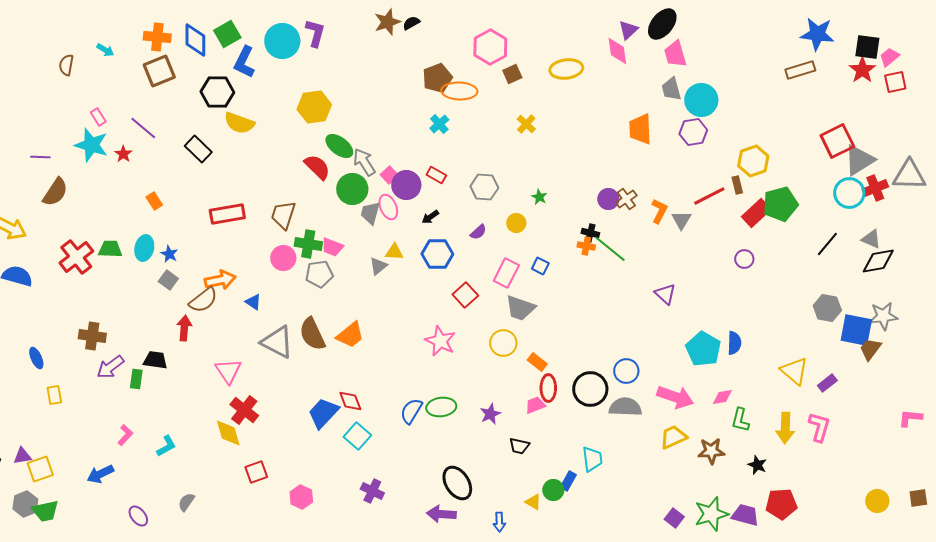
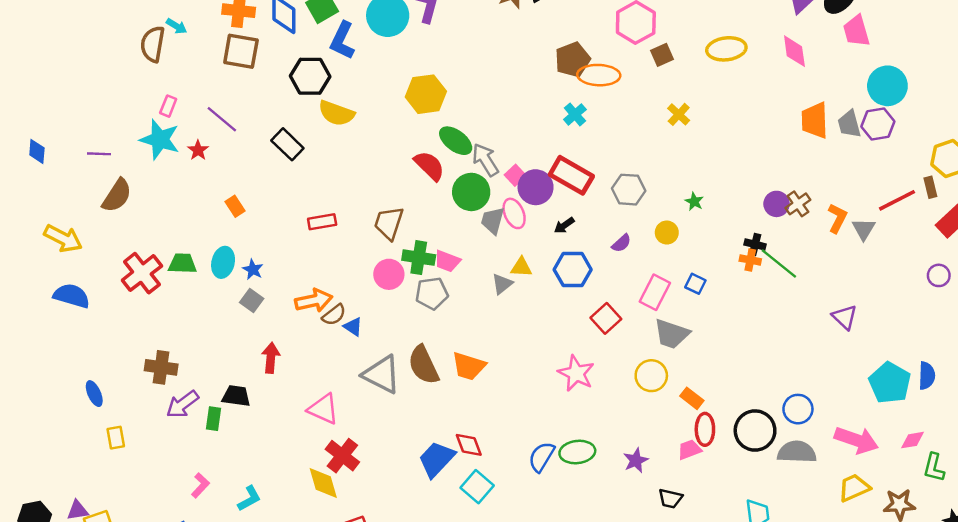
pink diamond: (617, 51) -> (794, 51), moved
brown semicircle: (66, 65) -> (153, 44), moved, size x1.4
brown square: (159, 71) -> (241, 51), turned 32
gray trapezoid: (671, 89) -> (849, 124), moved
pink rectangle: (98, 117) -> (168, 106), turned 54
red rectangle: (436, 175) -> (571, 175), size x1.8
red rectangle: (227, 214) -> (322, 222), size x0.7
brown semicircle: (203, 300) -> (334, 315), moved, size x0.7
orange trapezoid: (350, 335) -> (469, 366), turned 56
pink triangle: (228, 371) -> (323, 409), turned -32

